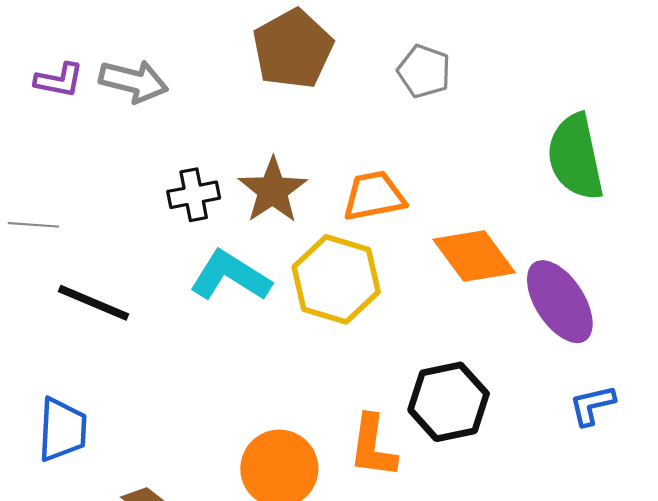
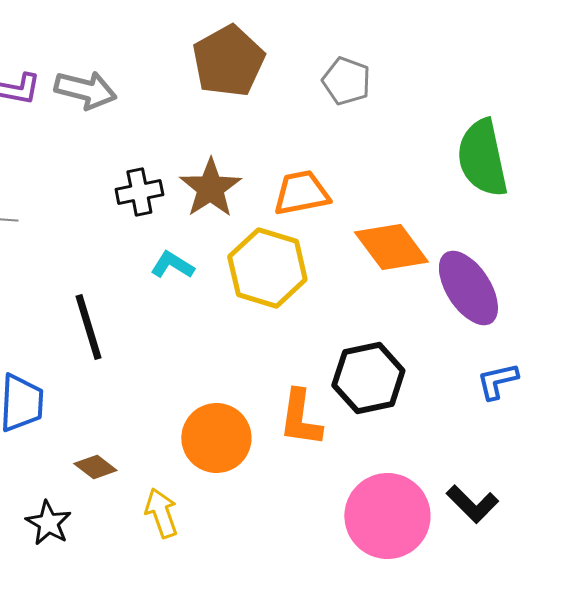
cyan L-shape: (230, 276) -> (172, 265), size x0.6
black line: (93, 303) -> (88, 327), moved, turned 50

